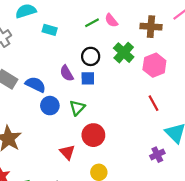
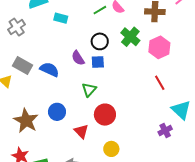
blue circle: (50, 106) -> (57, 112), moved

